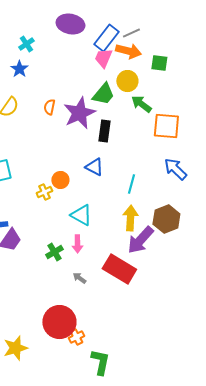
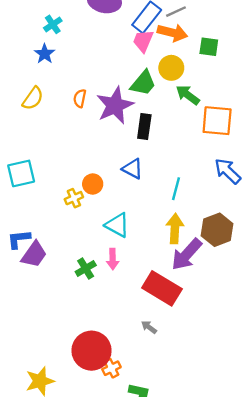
gray arrow: (79, 278) -> (149, 327), moved

